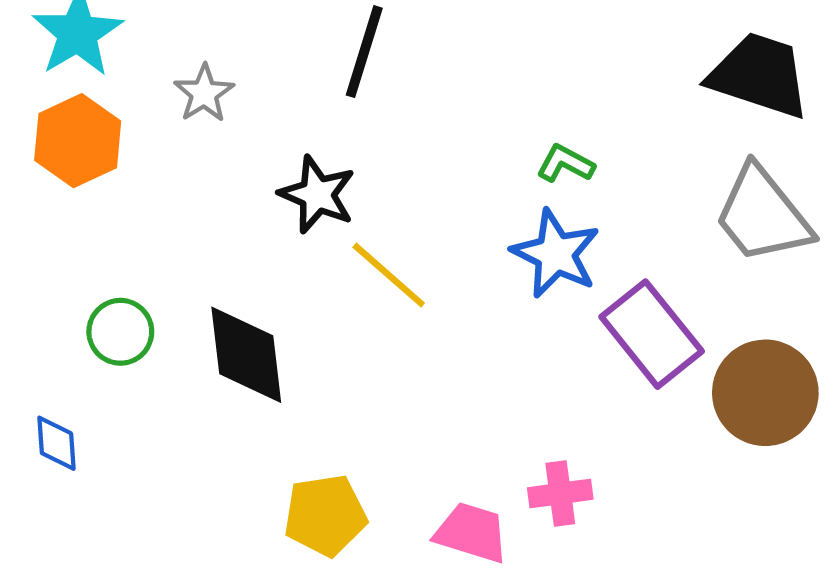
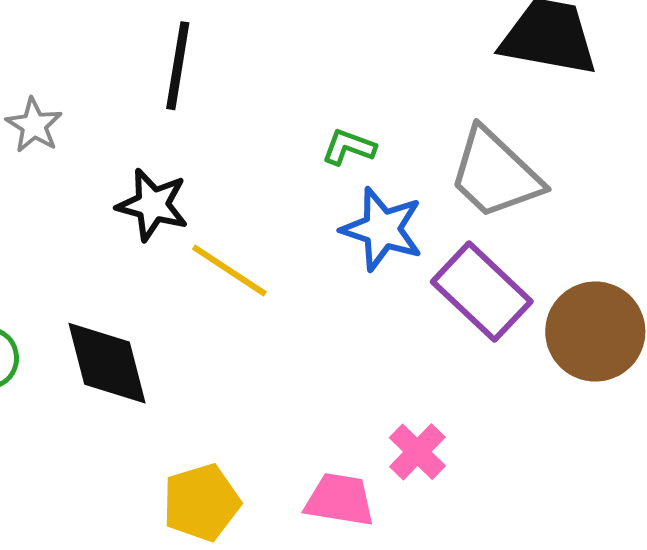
green L-shape: (565, 164) -> (349, 147), moved
gray trapezoid: (763, 215) -> (495, 174), moved
pink cross: (560, 493) -> (417, 452), turned -30

